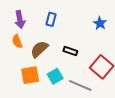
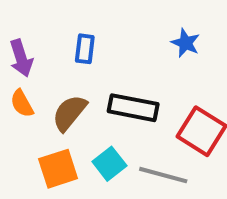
black rectangle: (70, 51) -> (133, 108), size x1.6

